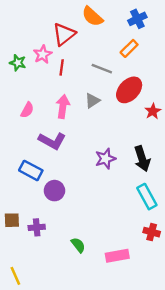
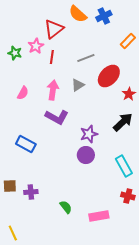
blue cross: (137, 19) -> (104, 16), moved
orange rectangle: (129, 48) -> (128, 41), moved
gray line: (102, 69) -> (86, 58), turned -42
purple L-shape: (52, 141) -> (57, 117), moved
black arrow: (142, 159) -> (123, 122), moved, turned -115
purple circle: (54, 191) -> (86, 155), moved

